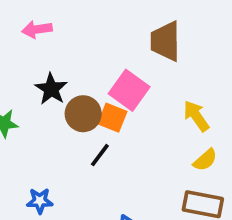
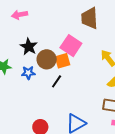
orange square: (112, 118) -> (63, 61), turned -35
blue star: (40, 201) -> (28, 73), moved

